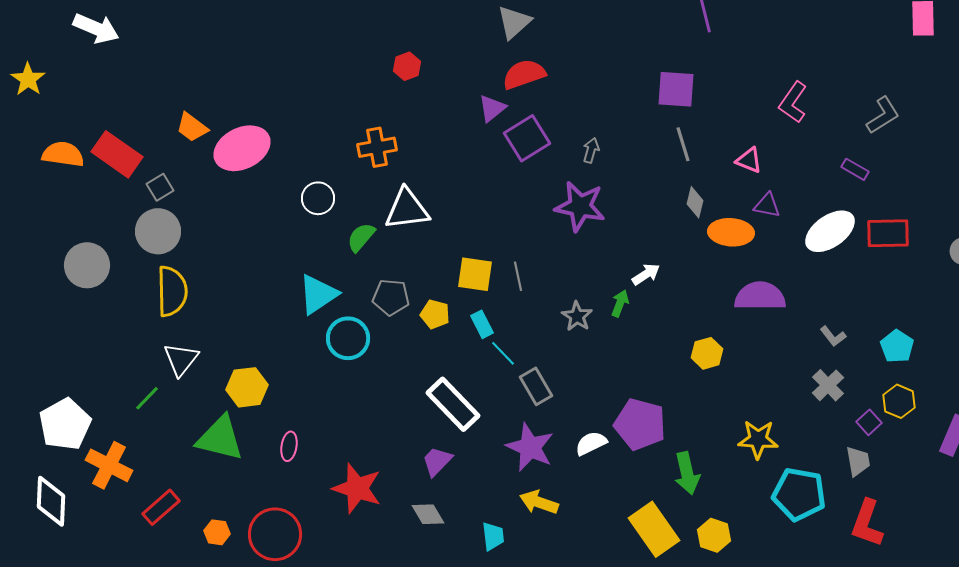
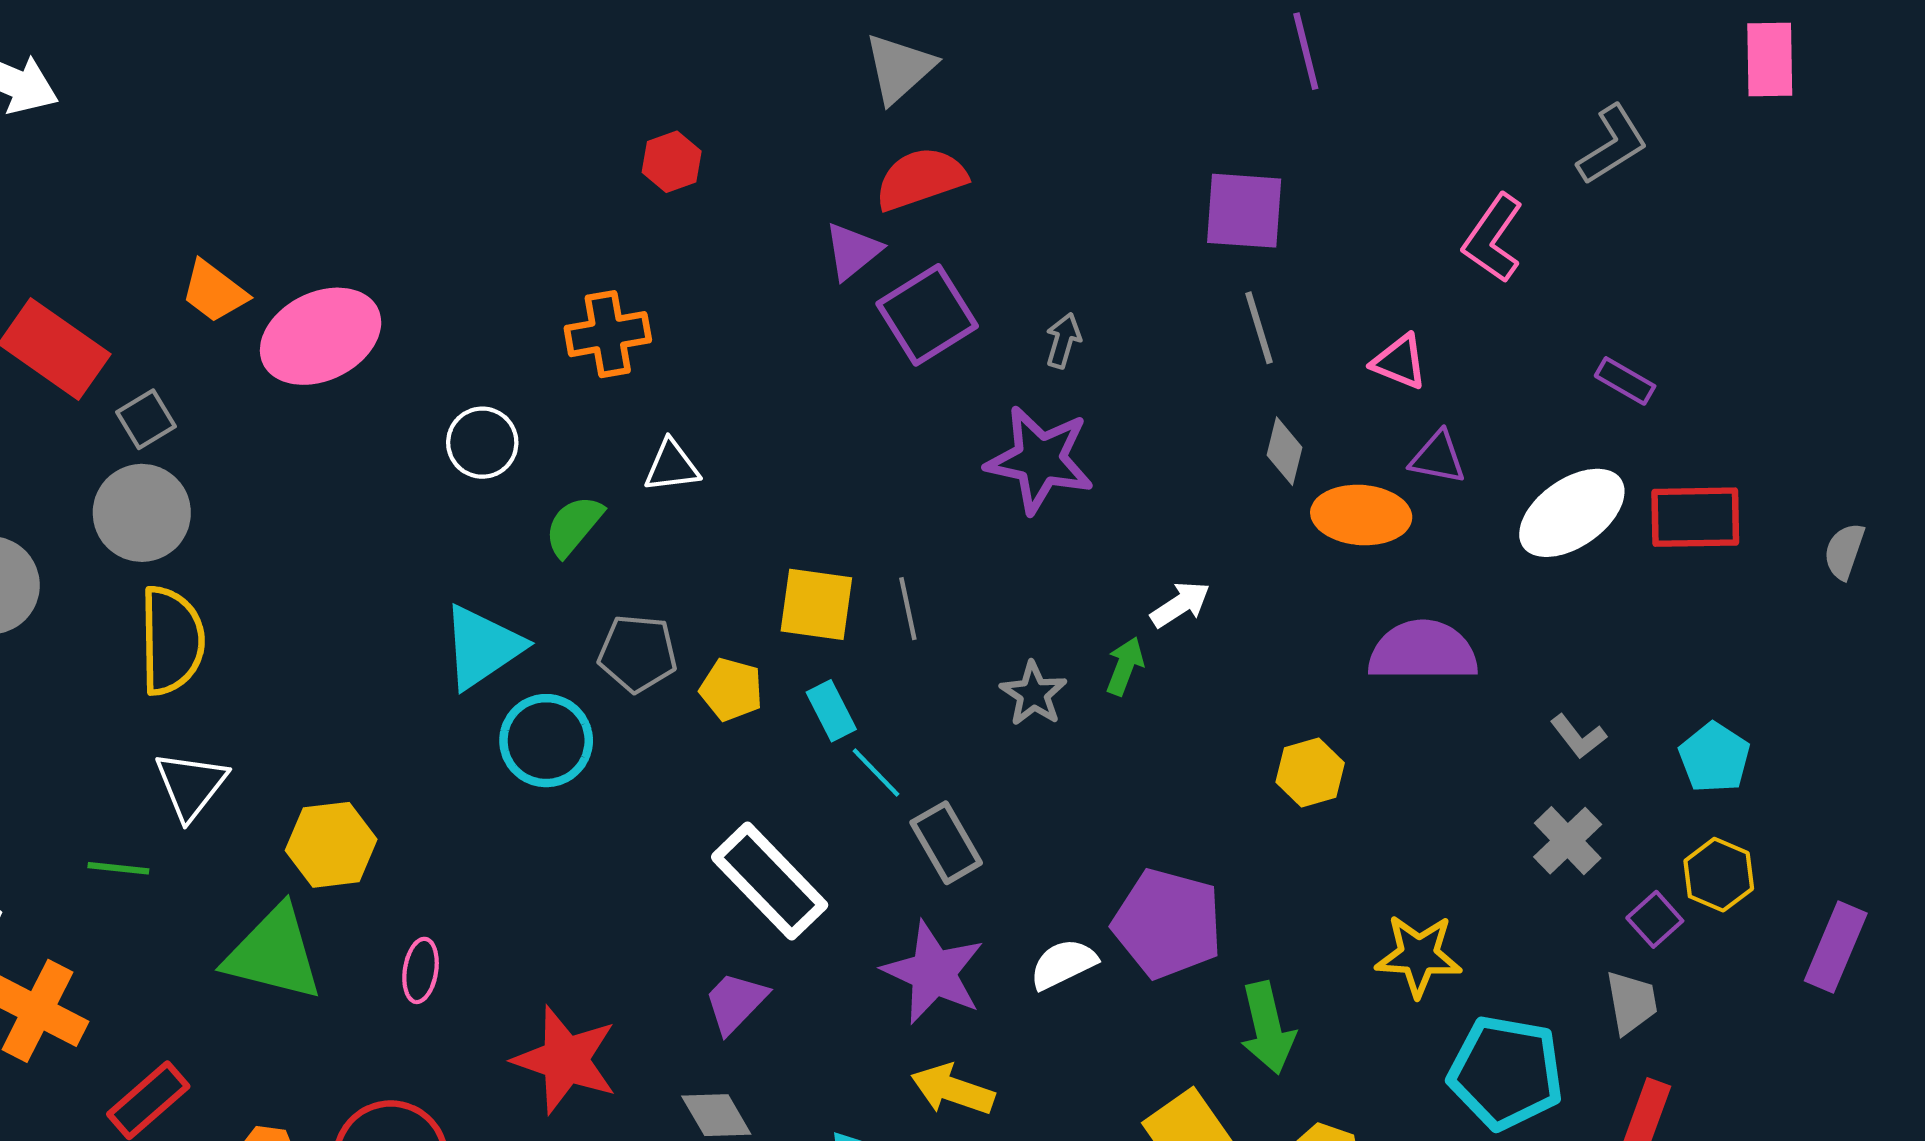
gray L-shape: (883, 115) -> (1612, 145), moved
white triangle: (407, 209) -> (672, 466), size x0.6
green line: (147, 398) -> (118, 868), turned 52

